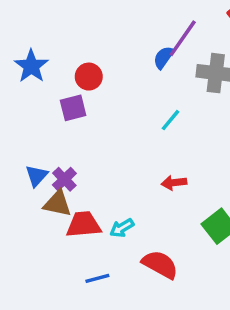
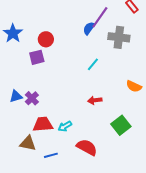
blue triangle: (37, 176) -> (16, 96), turned 32
brown triangle: (57, 204) -> (28, 143), moved

